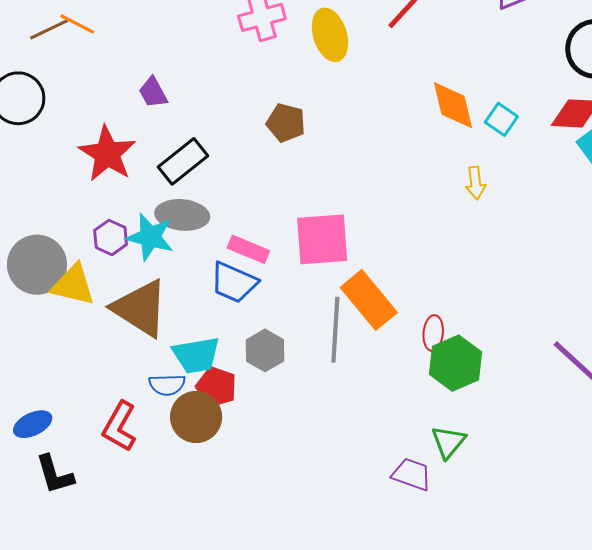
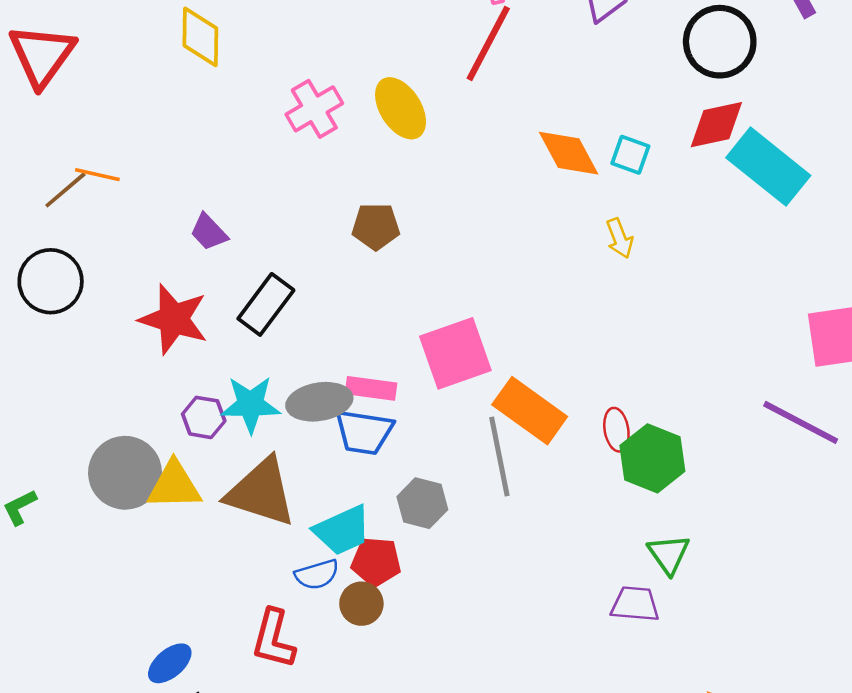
gray ellipse: (182, 215) -> (319, 402), moved
brown circle: (196, 417) -> (361, 604), size x0.7

